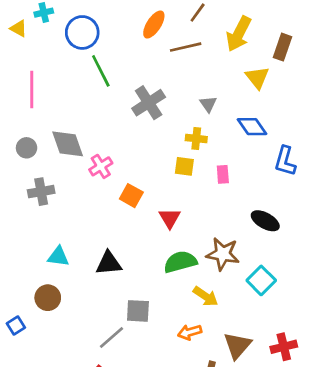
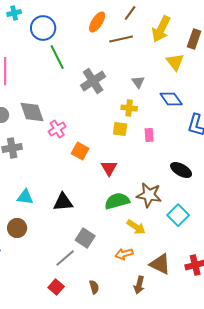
gray square: (138, 311) -> (85, 238), turned 30
brown triangle: (237, 345) -> (160, 264), turned -45

